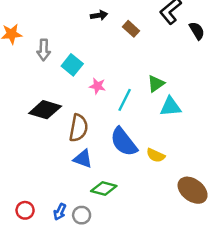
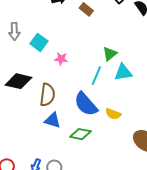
cyan line: (125, 100) -> (96, 76), moved
green diamond: (104, 189) -> (80, 134), moved

